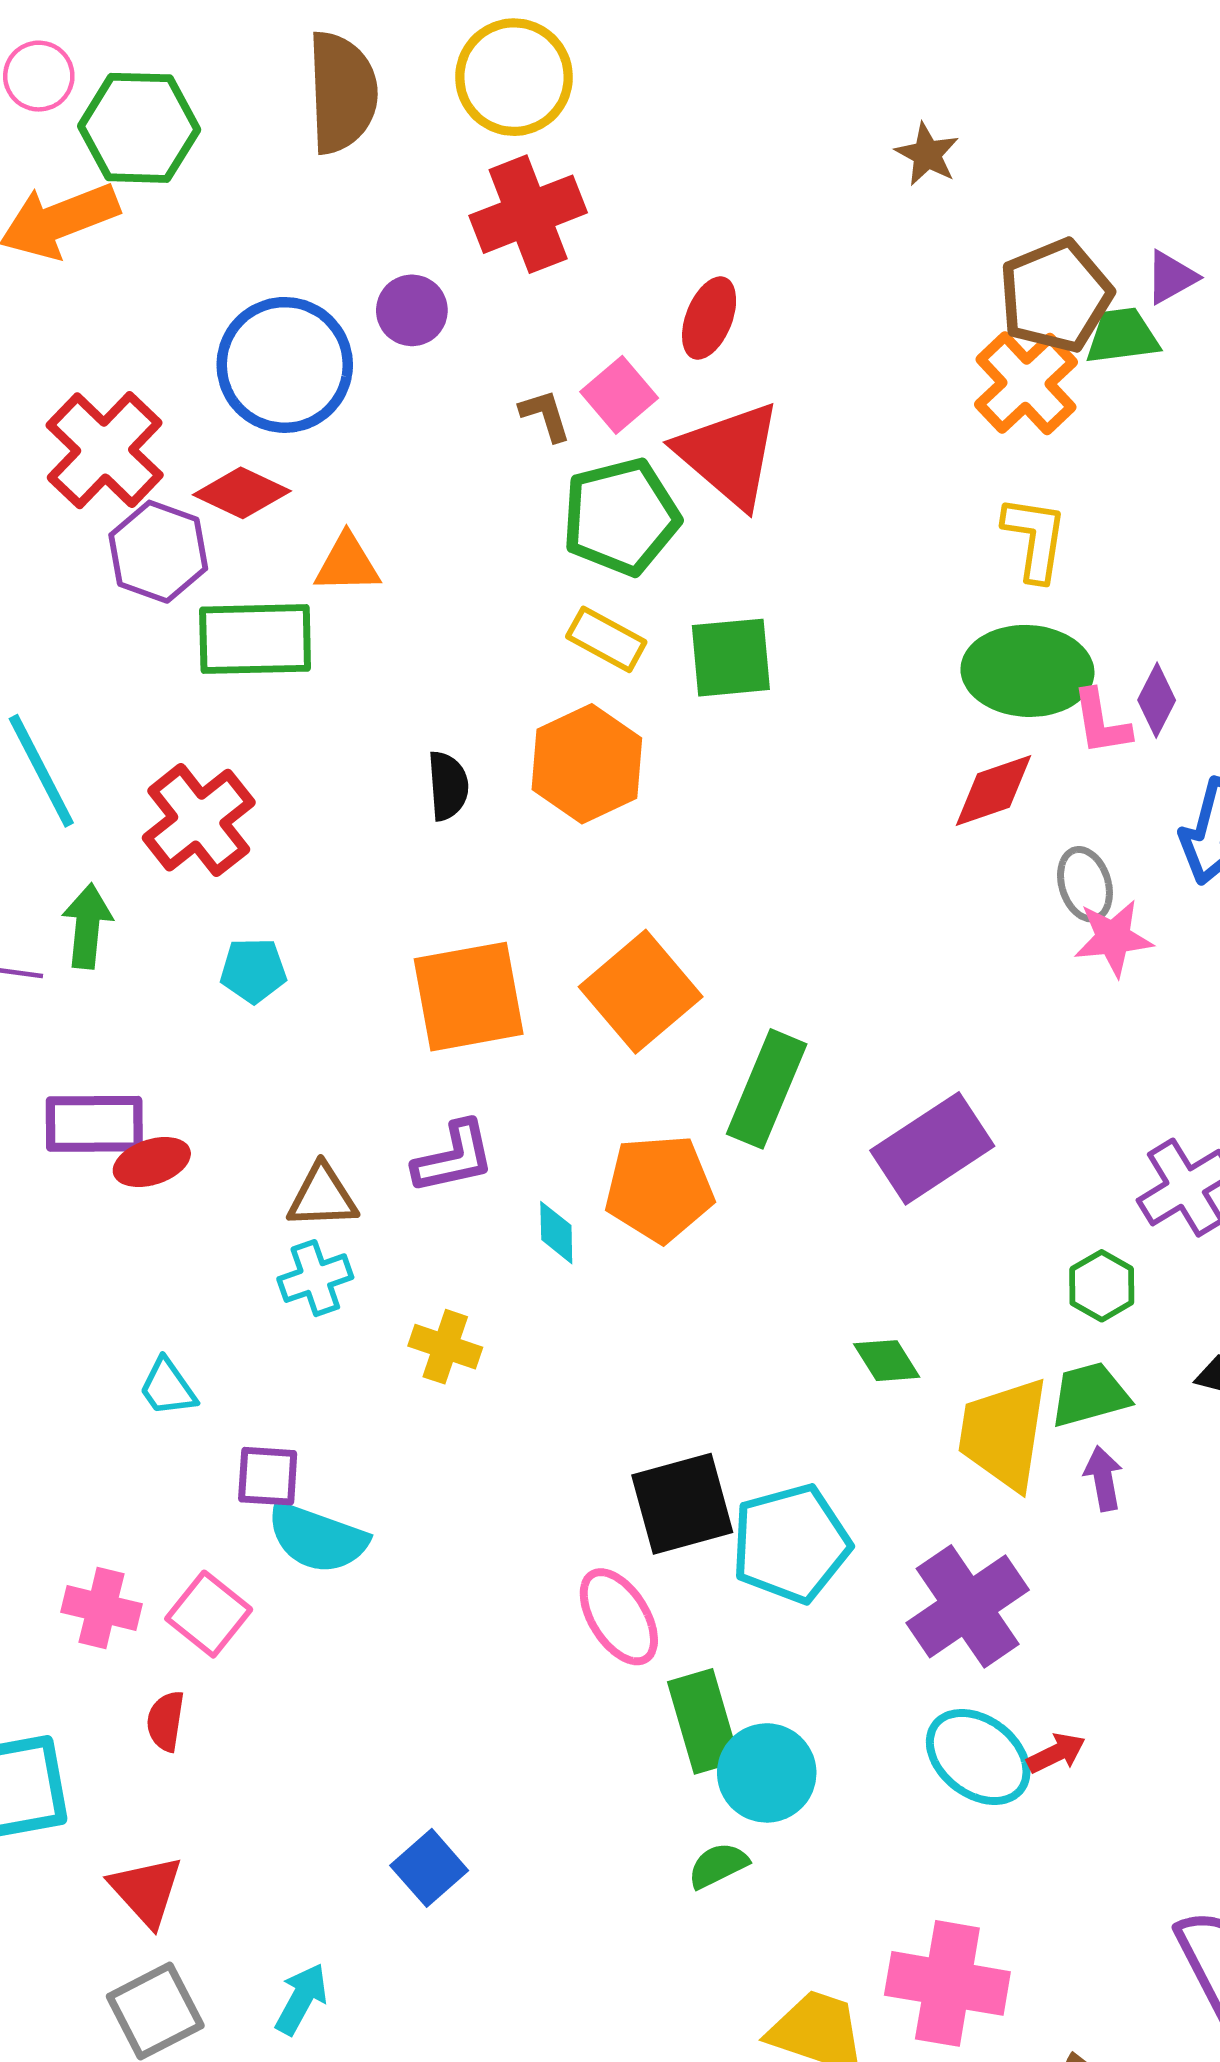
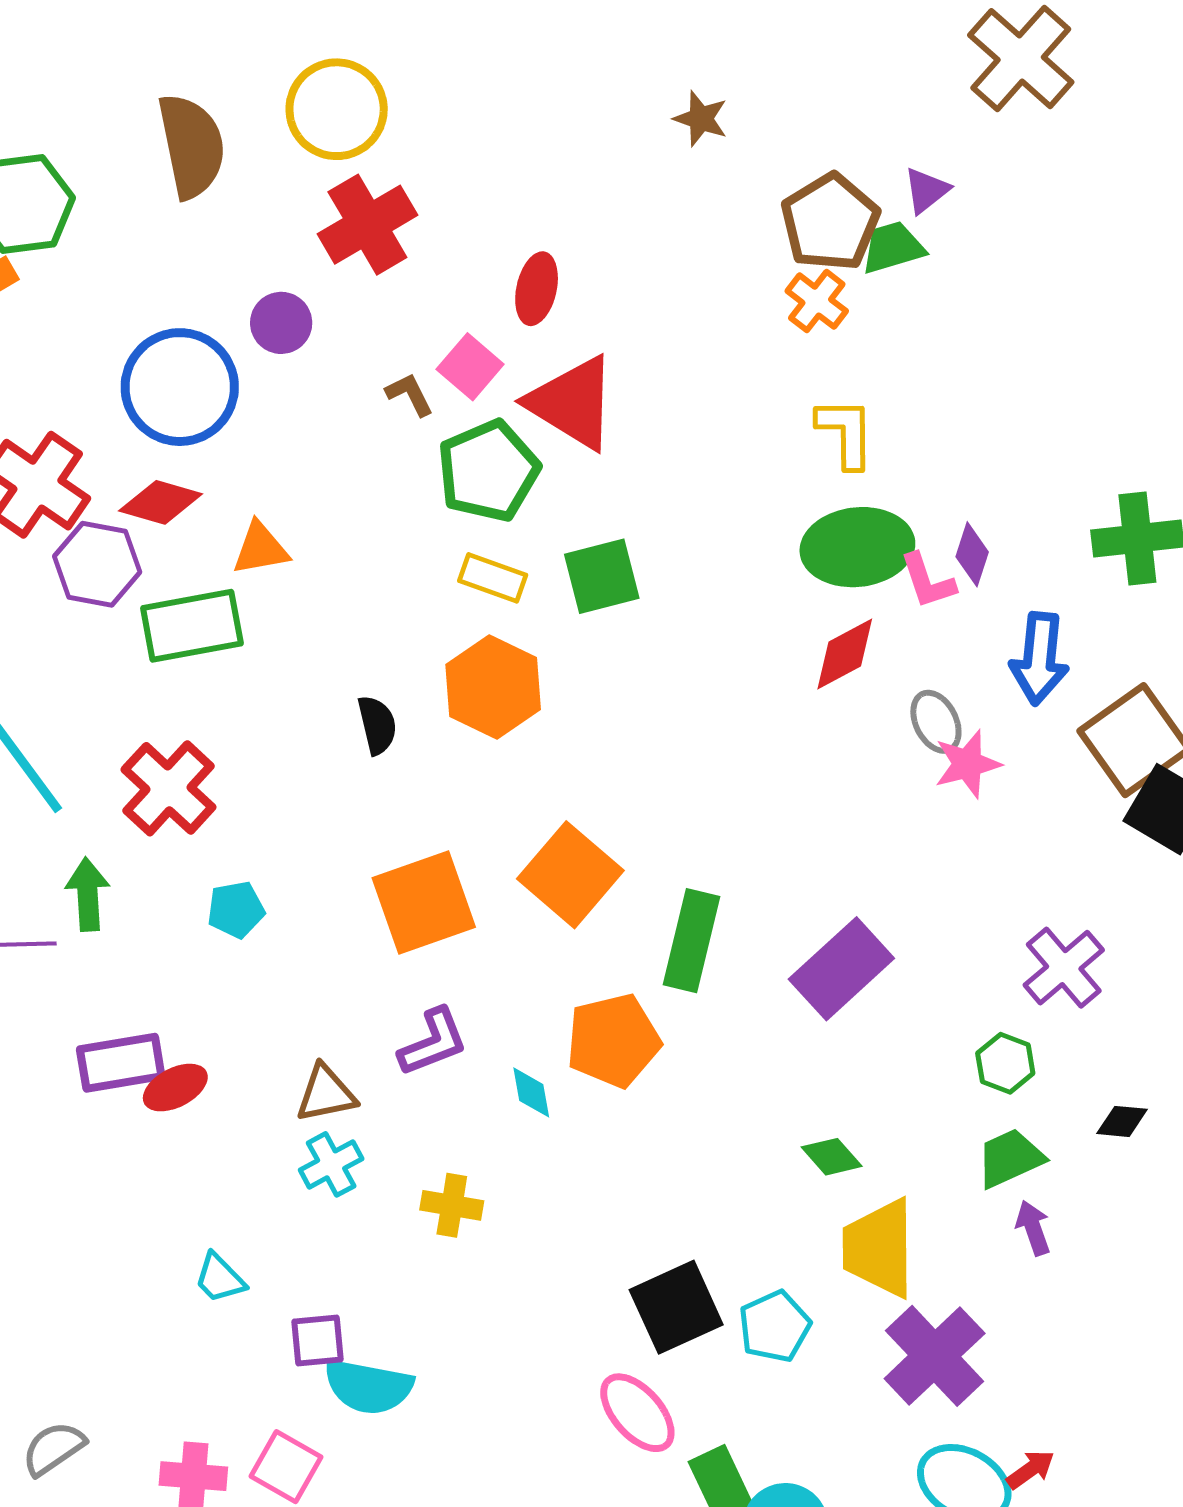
orange cross: (1026, 383) -> (817, 301), size x0.7
yellow trapezoid: (1003, 1434) -> (879, 1248), moved
cyan pentagon: (791, 1543) -> (775, 1326), size x0.7

